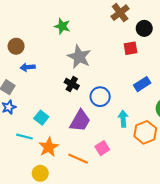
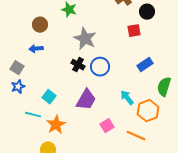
brown circle: (16, 46) -> (40, 25), moved
blue circle: (100, 97) -> (100, 67), moved
cyan arrow: (123, 119) -> (127, 98), turned -35
orange line: (78, 159) -> (136, 136), moved

